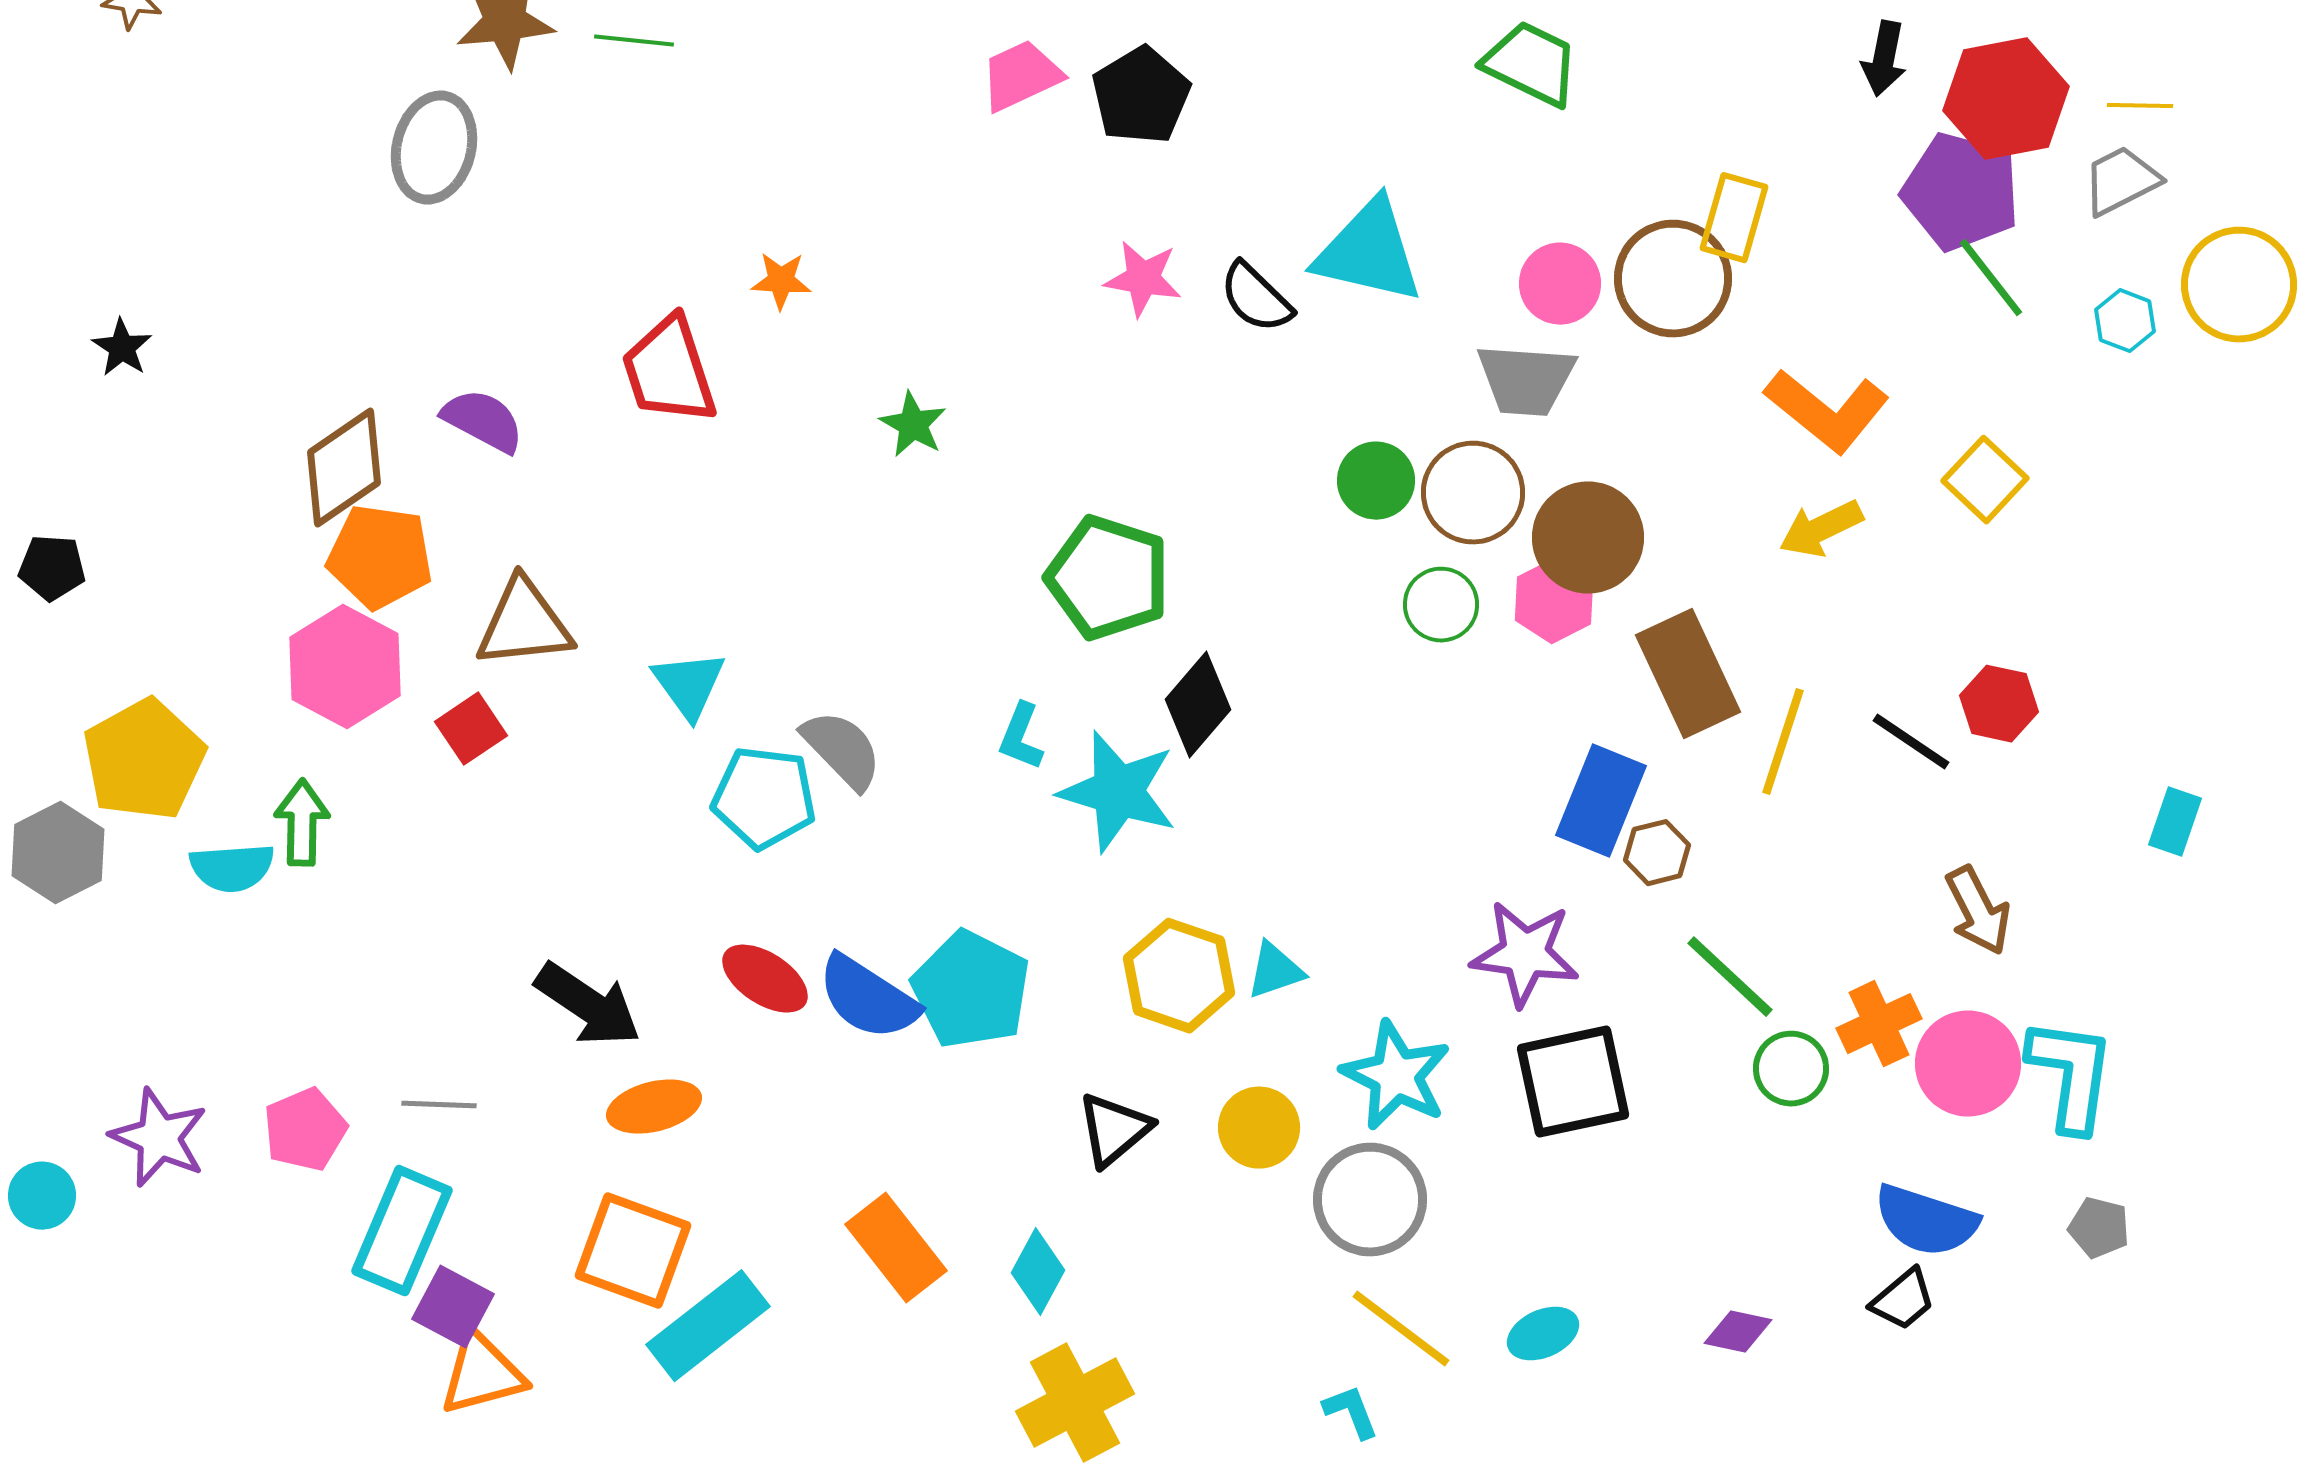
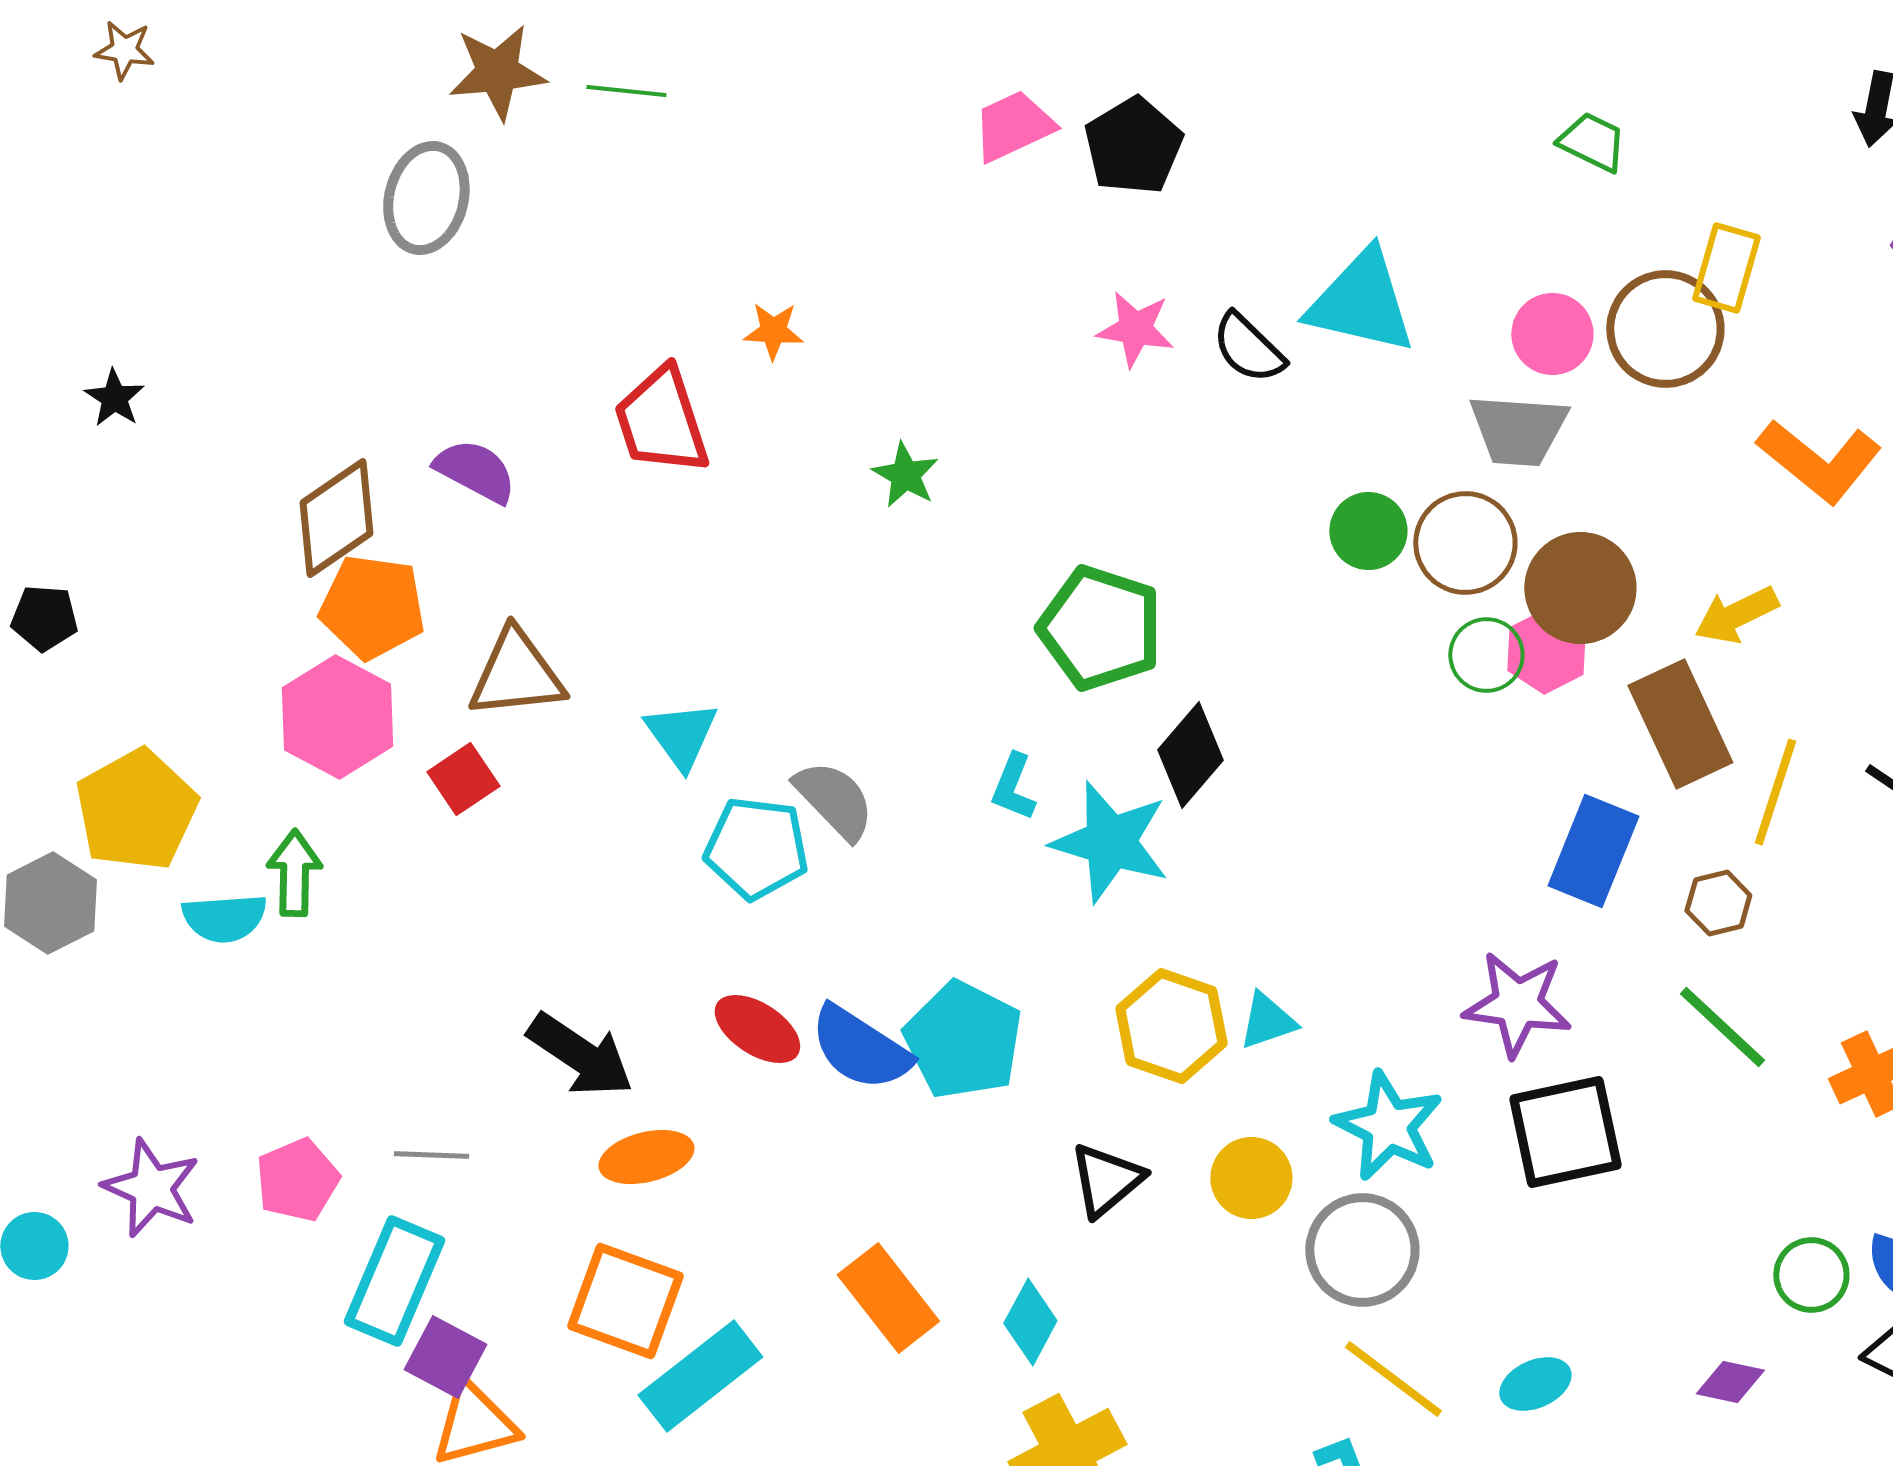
green trapezoid: (1531, 64) -> (1592, 142), moved, size x0.7
yellow arrow: (1821, 529) -> (1736, 615), moved
green circle: (1441, 605) -> (1486, 655), moved
brown hexagon: (1657, 853) -> (1718, 903), moved
green circle: (1791, 1069) -> (1811, 1275), moved

